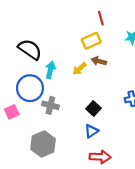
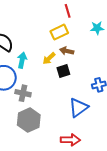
black square: (93, 108) -> (63, 71), moved, turned 32
blue triangle: (91, 131) -> (78, 108), moved, size x1.5
gray hexagon: (43, 144) -> (29, 120), moved

